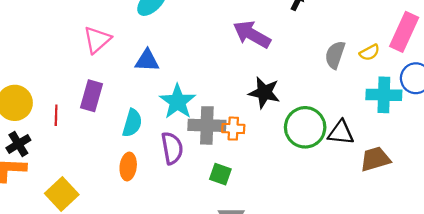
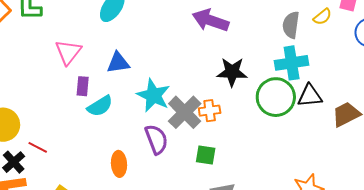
cyan cross: (384, 95) -> (292, 63), moved
purple rectangle: (92, 96) -> (83, 86), moved, size x0.7
red line: (56, 115) -> (38, 147), moved, turned -54
cyan semicircle: (132, 123) -> (100, 106), moved, turned 52
gray cross: (207, 125) -> (185, 112), turned -36

